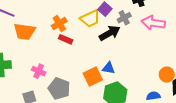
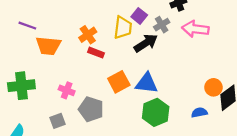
yellow trapezoid: (90, 19) -> (123, 28), turned -55
blue triangle: (109, 68) -> (147, 83), size x1.5
orange square: (93, 77) -> (119, 82), moved

